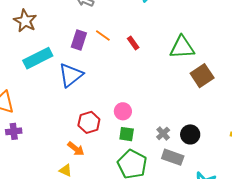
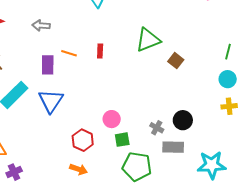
red rectangle: (133, 43) -> (100, 51), turned 56
brown square: (202, 76) -> (176, 61), size x0.7

